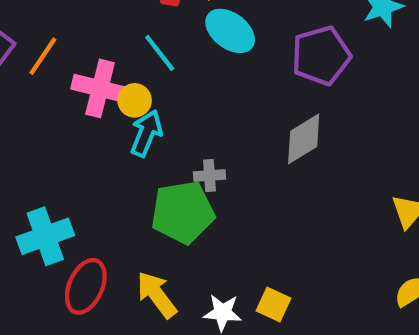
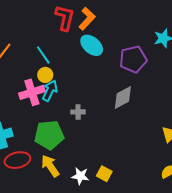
cyan line: (160, 53) -> (43, 55), moved
pink cross: (100, 88) -> (32, 92), moved, turned -35
green pentagon: (183, 212) -> (49, 135), moved
red ellipse: (86, 286) -> (17, 160), turned 50

